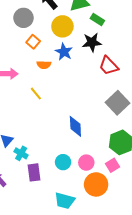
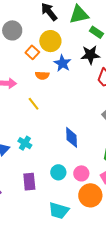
gray circle: (24, 18) -> (12, 30), moved
yellow circle: (62, 26) -> (50, 41), moved
cyan cross: (21, 153) -> (25, 143), moved

